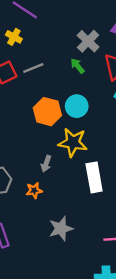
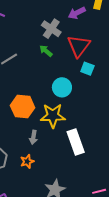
cyan circle: (77, 106) -> (62, 87), moved
orange hexagon: (47, 112) -> (23, 107), moved

